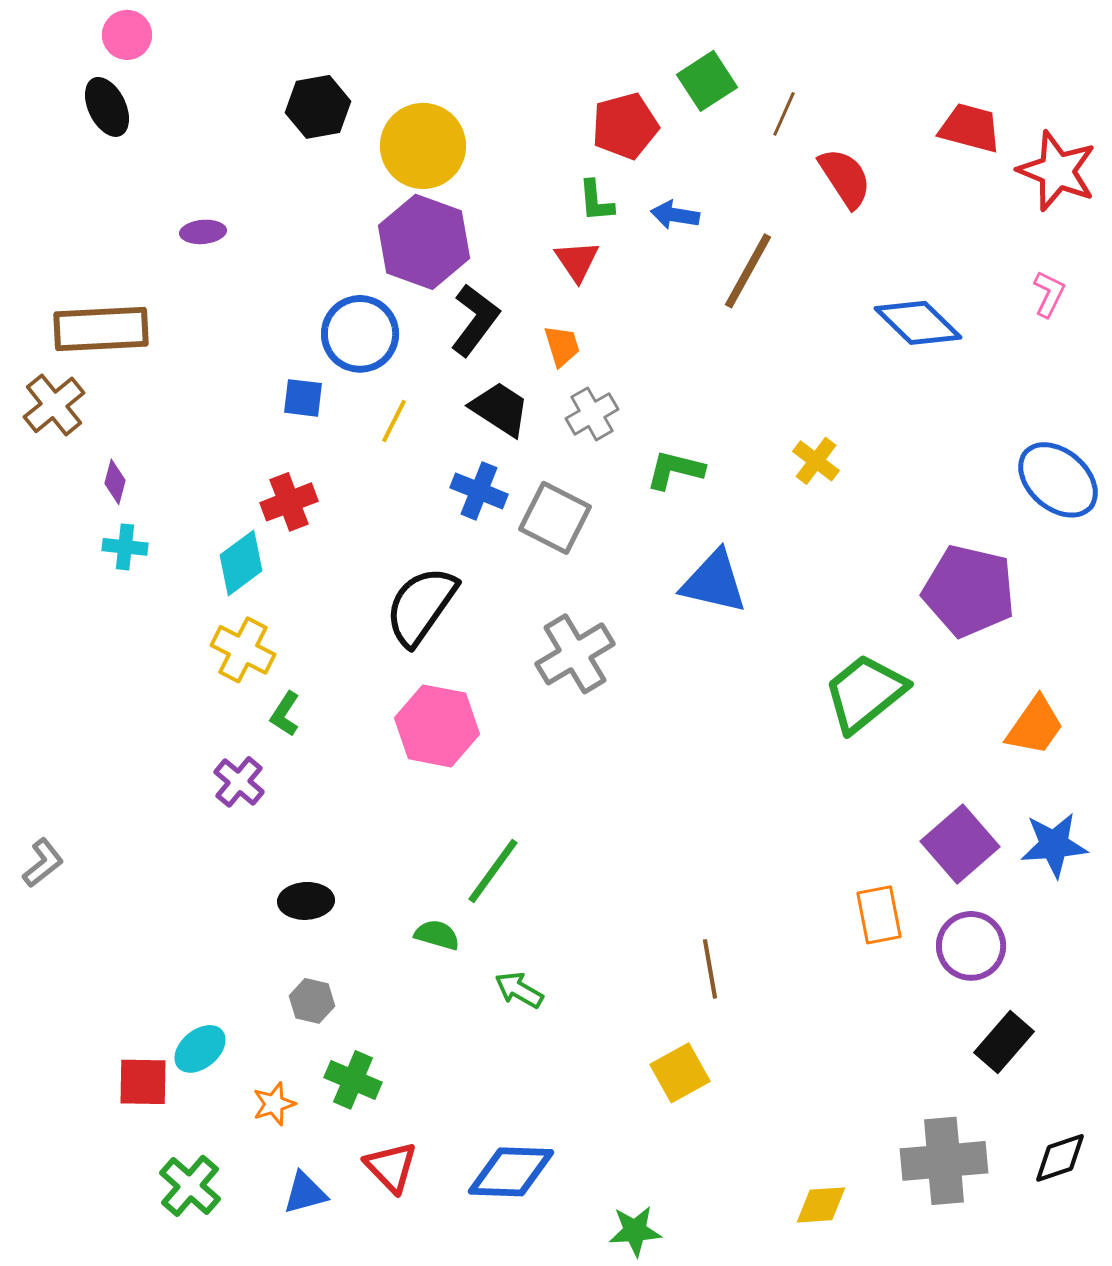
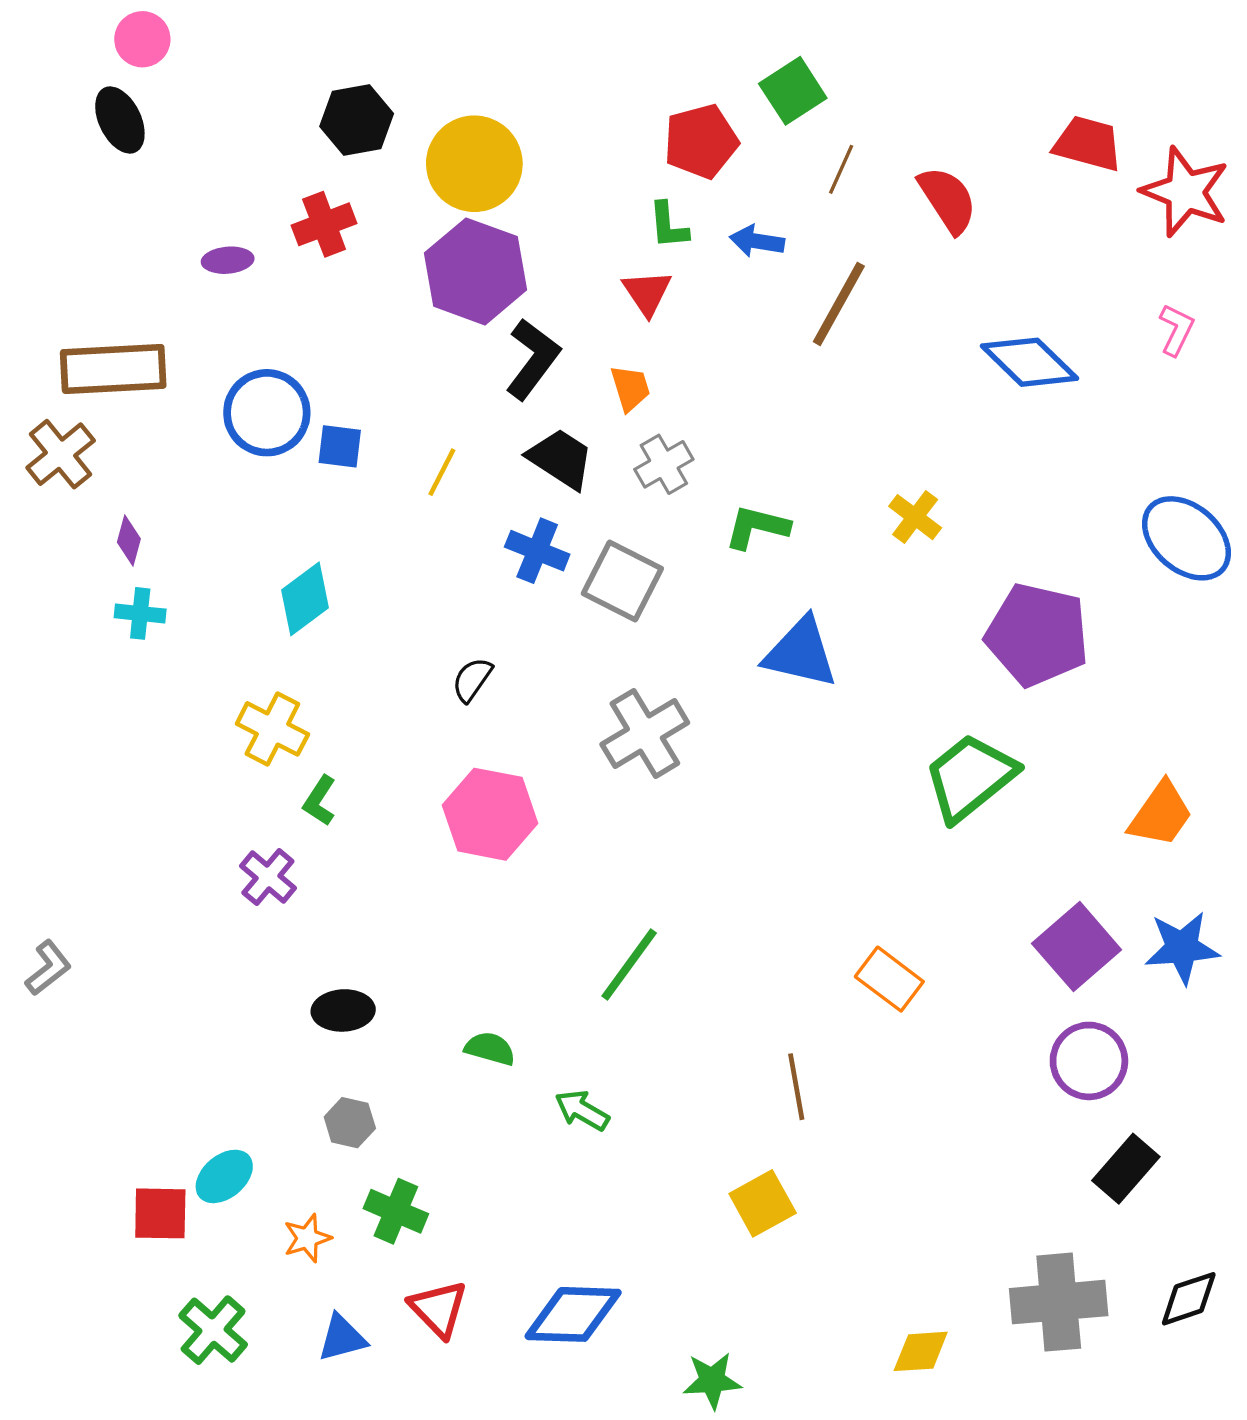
brown line: (784, 114) -> (841, 169), moved
blue circle: (360, 334) -> (267, 413), moved
red cross: (289, 502) -> (324, 224), moved
cyan diamond: (241, 563) -> (305, 599), moved
purple pentagon: (969, 591) -> (1037, 635), moved
black semicircle: (421, 606) -> (472, 680), size x0.5
green line: (493, 871) -> (629, 964), moved
orange rectangle: (879, 915) -> (889, 979), moved, turned -42

